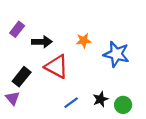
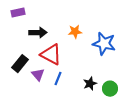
purple rectangle: (17, 29) -> (18, 13), moved, turned 40
purple triangle: (13, 98) -> (38, 75), moved
blue line: (71, 103) -> (58, 79), moved, turned -32

